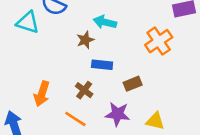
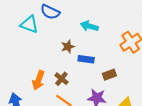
brown star: (85, 40) -> (68, 47), moved
brown cross: (84, 90) -> (61, 79), moved

